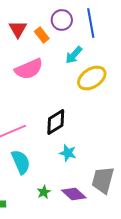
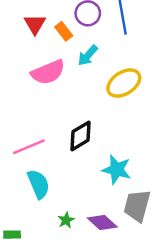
cyan arrow: (74, 55) -> (88, 55), moved
cyan star: (68, 153) -> (117, 170), moved, size x1.4

